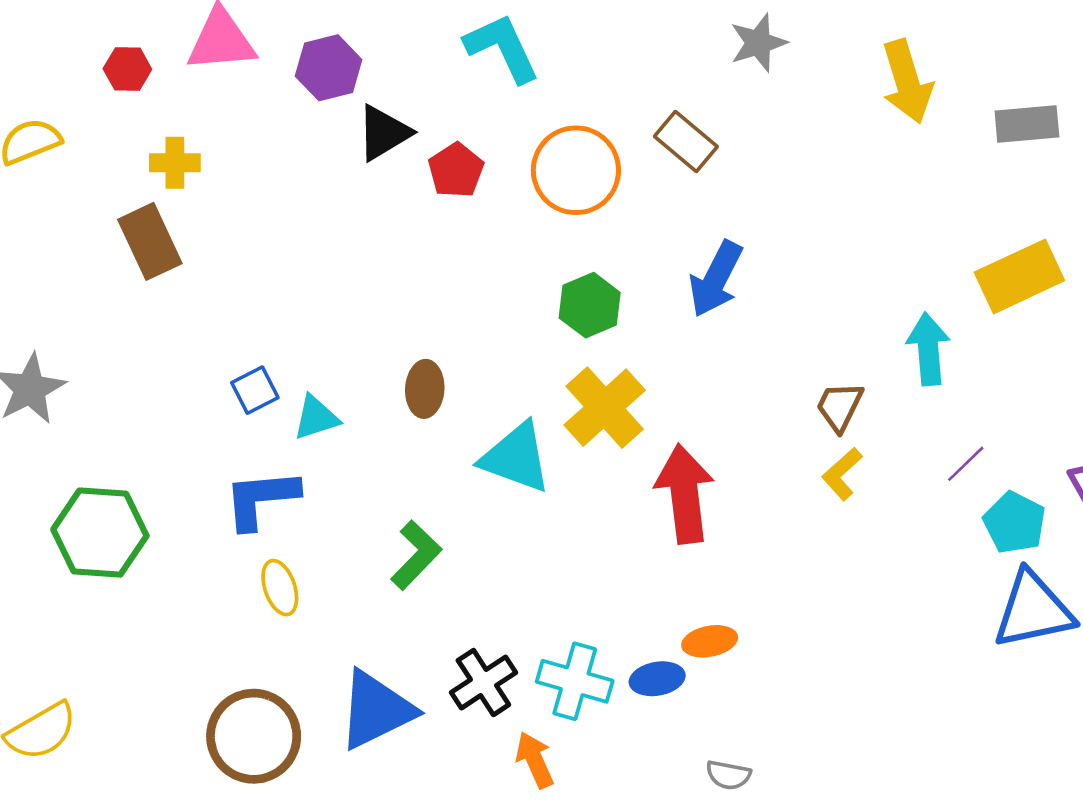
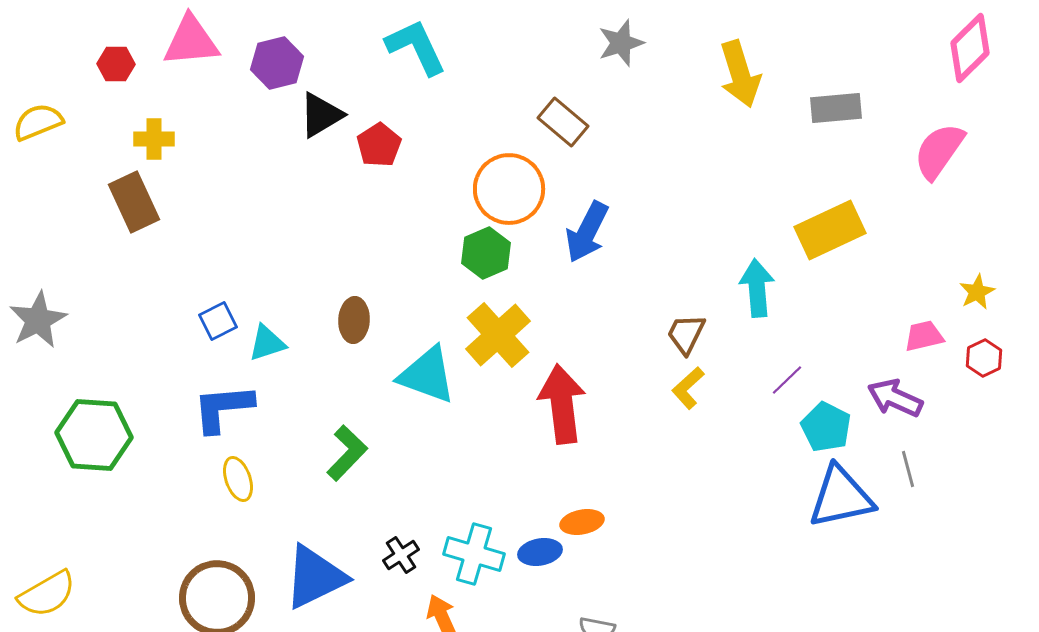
orange circle: (576, 170) -> (509, 189), moved
black cross: (483, 683) -> (401, 555), size x0.7

